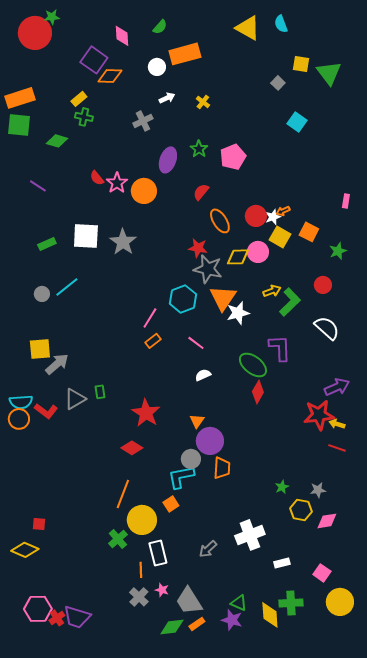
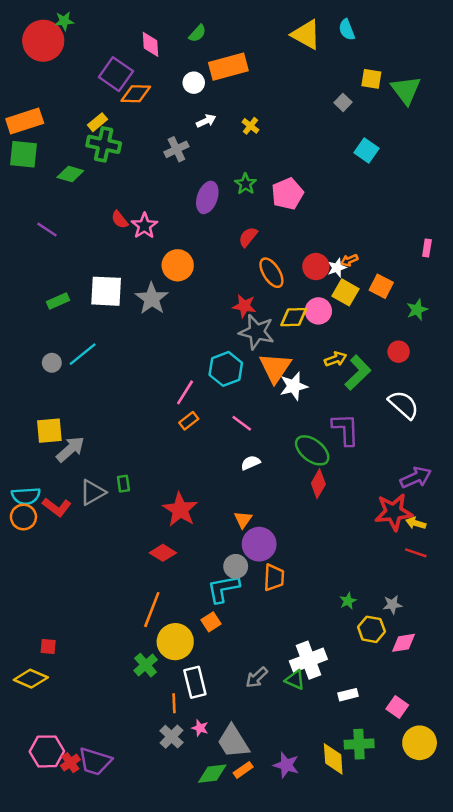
green cross: (84, 117) -> (104, 144), size x1.5
orange circle: (144, 191) -> (178, 265), moved
green triangle: (239, 603) -> (295, 680), moved

